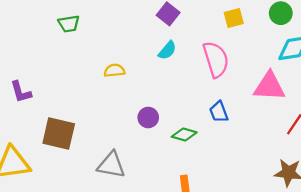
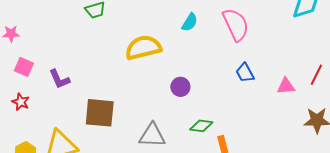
yellow semicircle: (114, 70) -> (143, 48), size x1.8
pink triangle: (269, 86) -> (286, 86), moved, size x0.6
green diamond: (184, 135) -> (201, 126), moved

